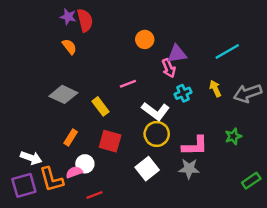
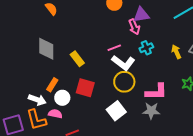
pink line: (128, 84) -> (114, 48), moved
yellow arrow: (215, 88) -> (176, 52), moved
gray diamond: (63, 94) -> (46, 49), turned 65
white arrow: (31, 158) -> (37, 100), moved
white circle: (85, 164) -> (62, 98), moved
pink semicircle: (74, 172) -> (55, 114), turned 32

